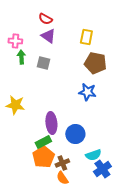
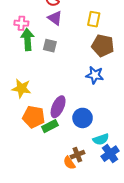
green arrow: (21, 57) -> (28, 40), size x1.5
purple ellipse: (51, 123) -> (58, 107), turned 30
orange pentagon: (43, 157) -> (34, 117), moved, turned -30
brown cross: (62, 163) -> (77, 155), moved

